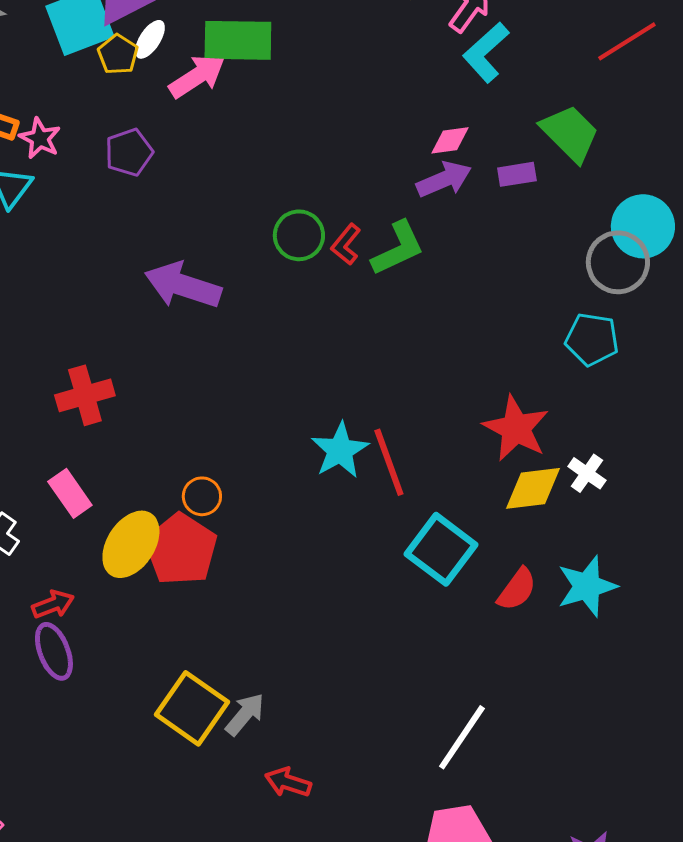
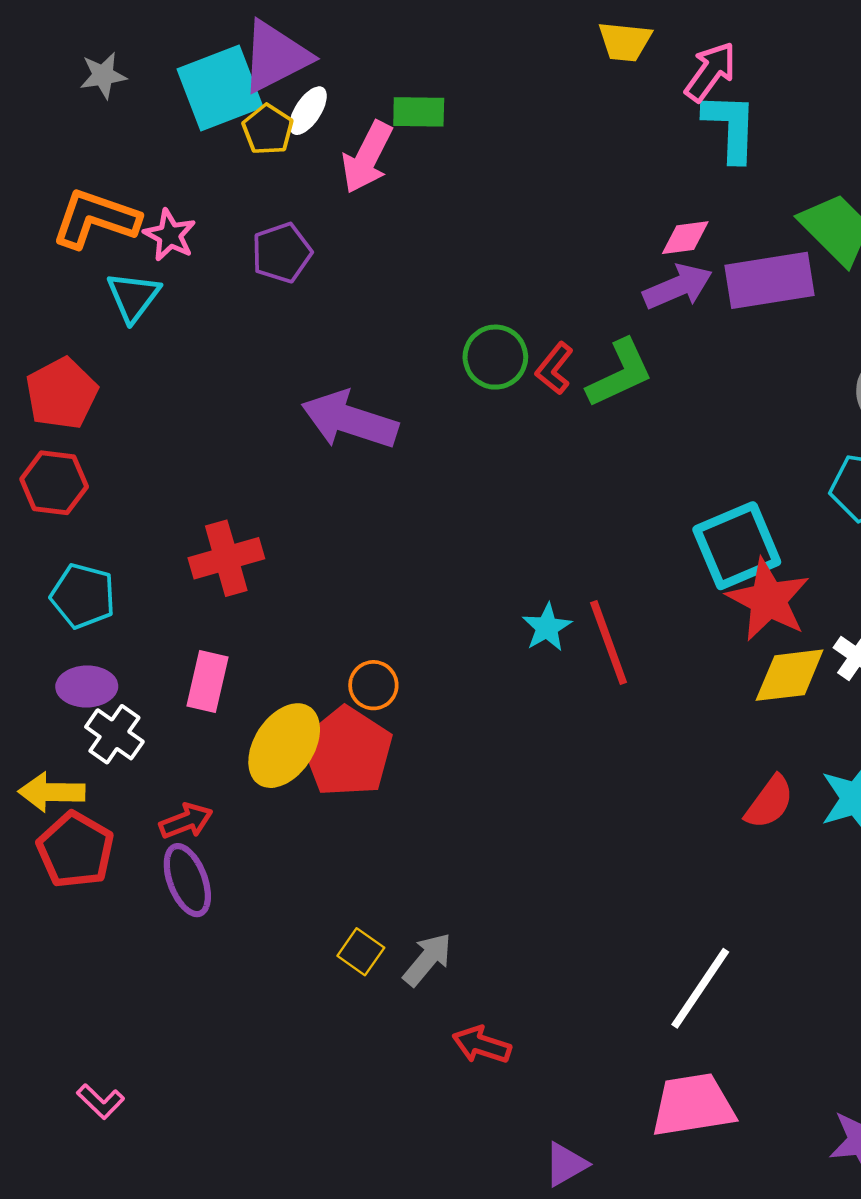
green rectangle: (238, 40) -> (419, 112), size x0.6
cyan L-shape: (486, 52) -> (730, 127), turned 134
pink arrow: (197, 76) -> (367, 157), turned 150
purple rectangle: (517, 174) -> (769, 280), size x1.8
cyan star: (340, 450) -> (547, 627), size x0.7
pink rectangle: (70, 493) -> (207, 681), turned 48
cyan square: (441, 549) -> (737, 546), moved, turned 30
yellow square: (192, 708) -> (361, 952), size x0.5

